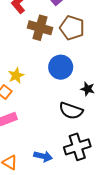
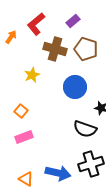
yellow star: (16, 75) -> (32, 75), moved
blue arrow: (43, 156) -> (58, 173), size x1.4

